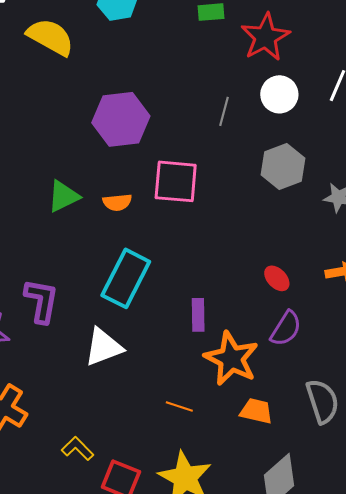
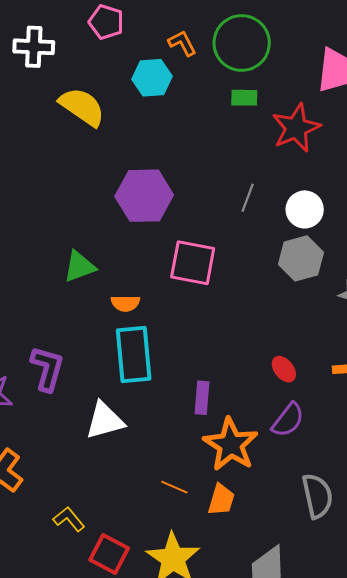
white circle: (279, 94) -> (305, 209), moved
orange semicircle: (117, 202) -> (125, 303), moved
cyan rectangle: (126, 278) -> (134, 355), turned -38
orange trapezoid: (256, 411) -> (221, 500), moved, turned 88

